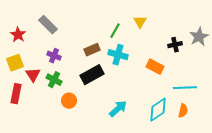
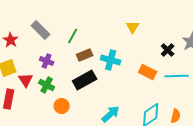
green line: (115, 31) -> (73, 36), moved
black cross: (175, 45) -> (168, 50), turned -32
cyan line: (185, 88) -> (177, 76), moved

